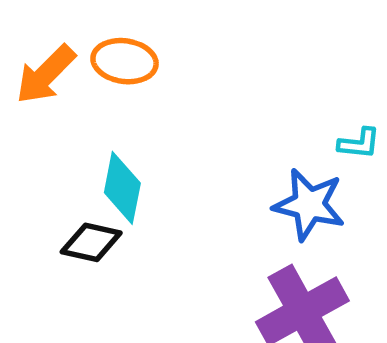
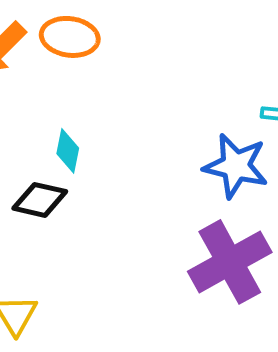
cyan diamond: (122, 188) -> (68, 151), size x0.7

